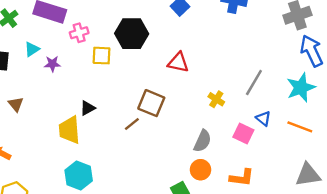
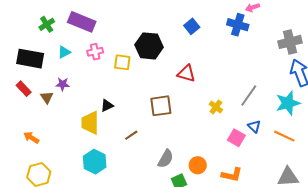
pink cross: (79, 33) -> (95, 52), moved
purple star: (52, 64) -> (63, 84), moved
brown square: (151, 103) -> (161, 106), turned -35
brown line: (132, 124) -> (131, 135), moved
gray semicircle: (202, 141) -> (166, 159), moved

